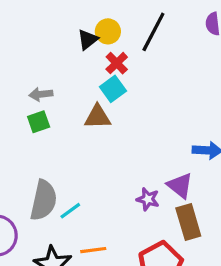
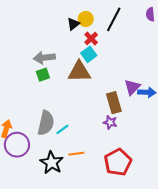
gray arrow: (41, 94) -> (44, 58), size x1.5
brown triangle: (98, 117) -> (79, 72), size x1.4
purple triangle: (180, 186) -> (132, 87), moved, turned 36
brown rectangle: (188, 222) -> (114, 103), moved

